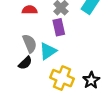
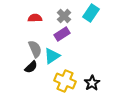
purple rectangle: (59, 27) -> (62, 34), turned 70

